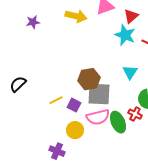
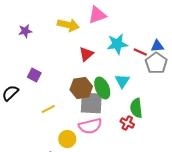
red triangle: (131, 16) -> (86, 54), moved
cyan star: (125, 35) -> (117, 44), turned -30
purple square: (74, 105) -> (34, 75), moved
green ellipse: (118, 122) -> (102, 88), moved

